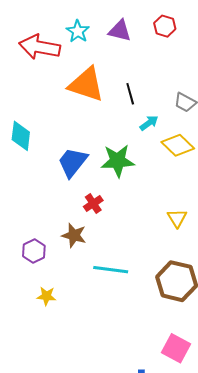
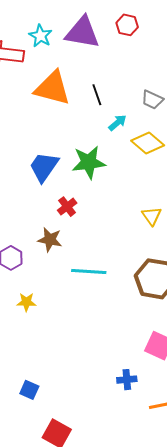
purple triangle: (120, 31) -> (82, 32), size x1.5

